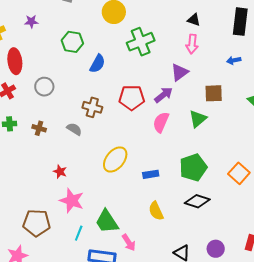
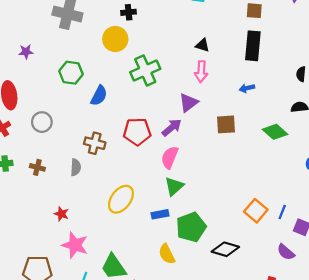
green triangle: (198, 119) -> (174, 186), moved
gray semicircle: (74, 129) -> (76, 167), turned 63
green pentagon: (193, 167) -> (191, 227), moved
black diamond: (197, 201) -> (225, 249), moved

